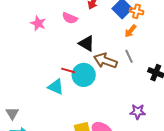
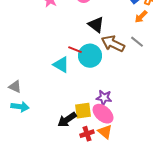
gray line: (129, 56) -> (137, 42), turned -32
purple star: (138, 112) -> (104, 98), moved
gray triangle: (12, 113) -> (15, 87), turned -40

